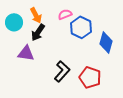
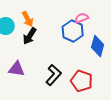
pink semicircle: (65, 14) -> (82, 18), moved
purple triangle: (26, 53) -> (17, 69), moved

